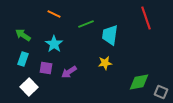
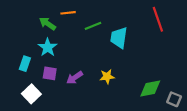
orange line: (54, 14) -> (68, 13), moved, turned -32
green arrow: (23, 35) -> (48, 24), moved
cyan star: (54, 44) -> (48, 47), moved
yellow star: (105, 63) -> (107, 77), moved

